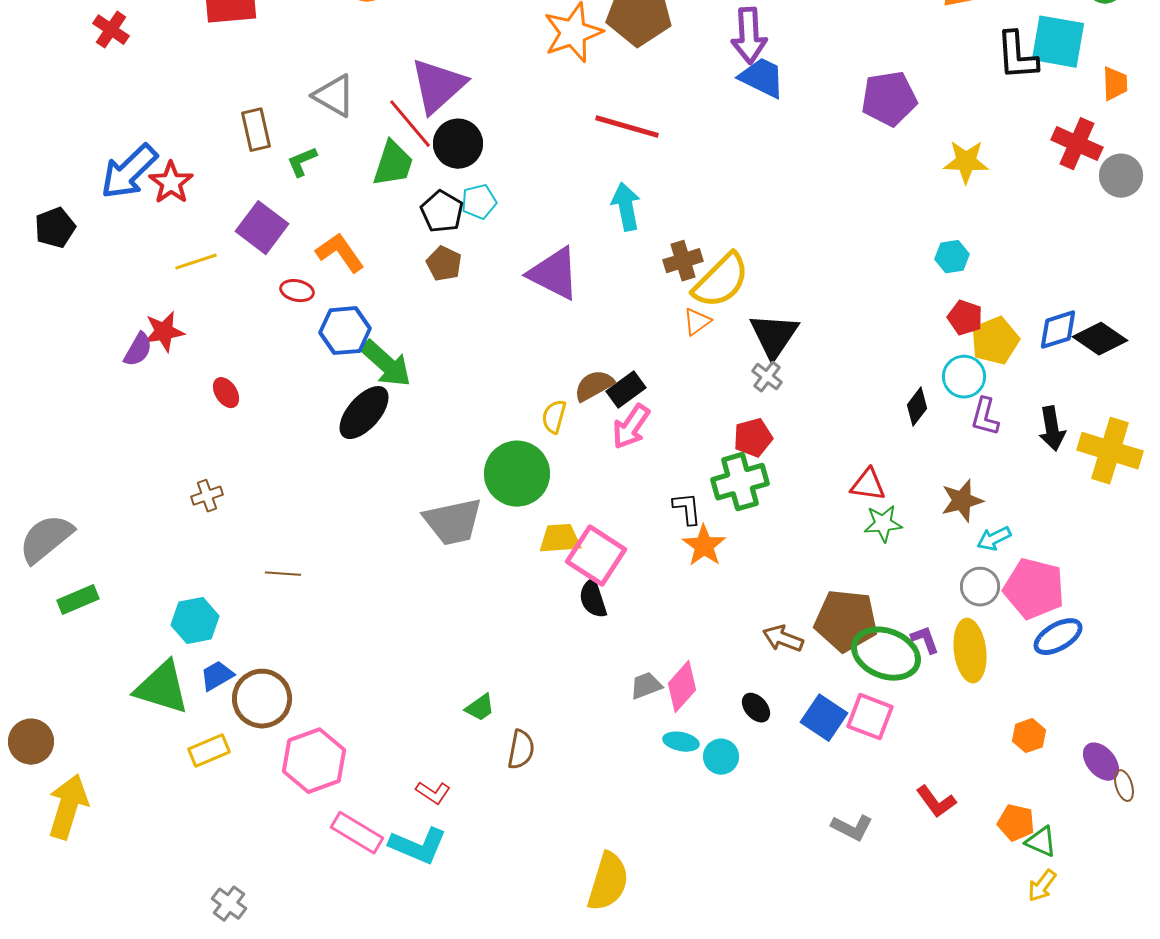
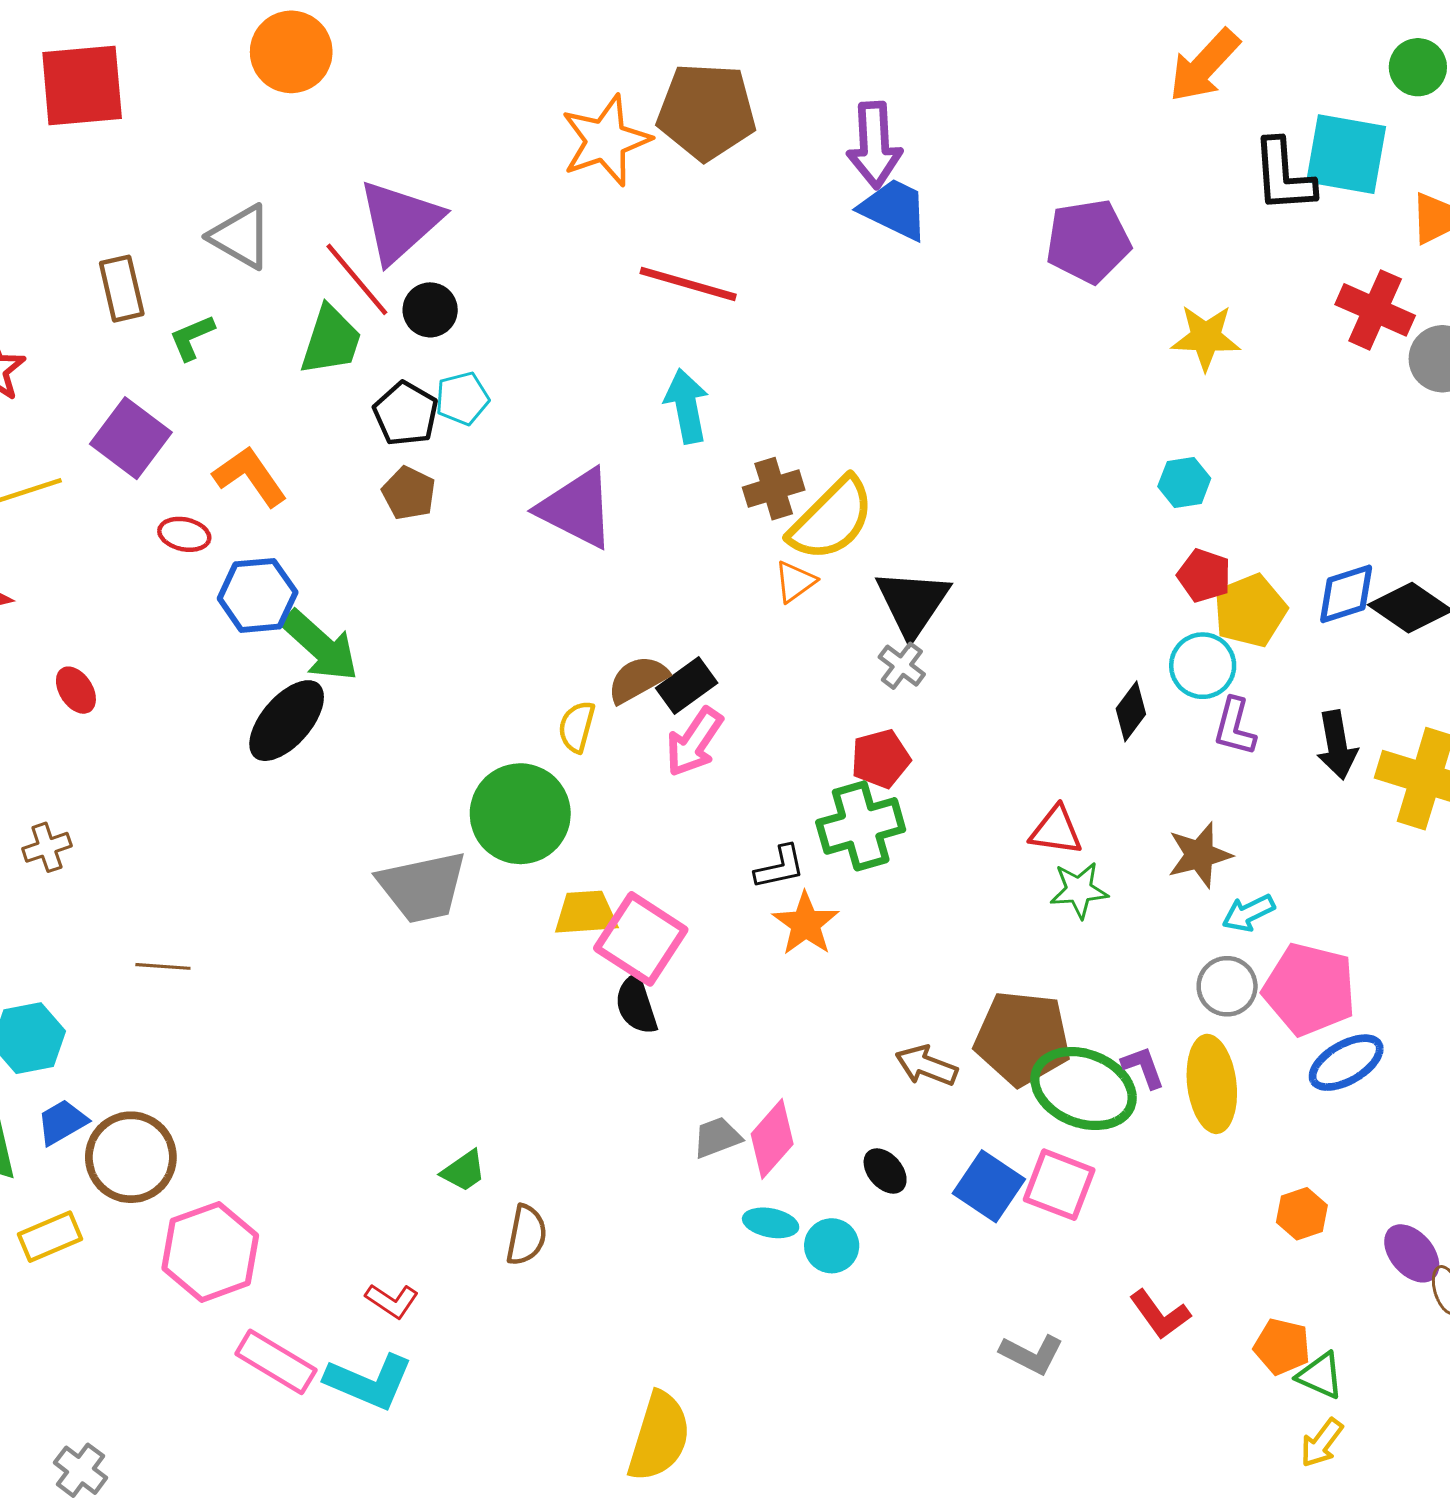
black circle: (458, 144) -> (430, 310), size x0.7
black L-shape: (687, 509) -> (780, 867), turned 84

